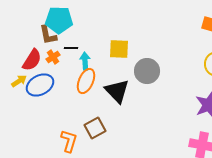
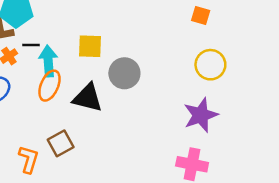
cyan arrow: (85, 61) -> (48, 61), size x1.4
black triangle: (117, 91) -> (88, 98), turned -32

